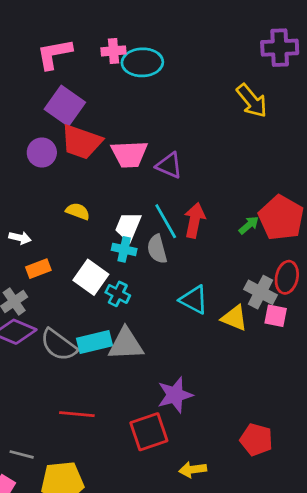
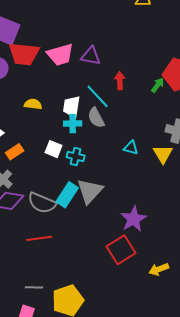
red arrow: (195, 220) -> (120, 81), moved, size x0.7
white square: (91, 277) -> (54, 149), size x0.7
cyan triangle: (194, 300) -> (131, 148), size x0.7
yellow triangle: (234, 318) -> (163, 154), turned 50
cyan rectangle: (95, 342) -> (67, 195), turned -30
gray triangle: (126, 344) -> (90, 191), turned -32
red line: (77, 414) -> (39, 238), moved

